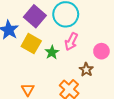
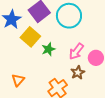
pink arrow: (71, 42) -> (76, 51), moved

